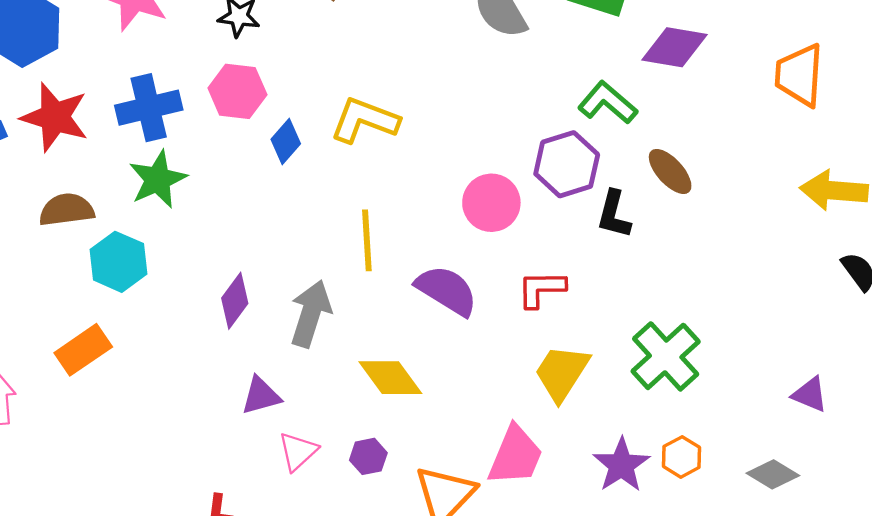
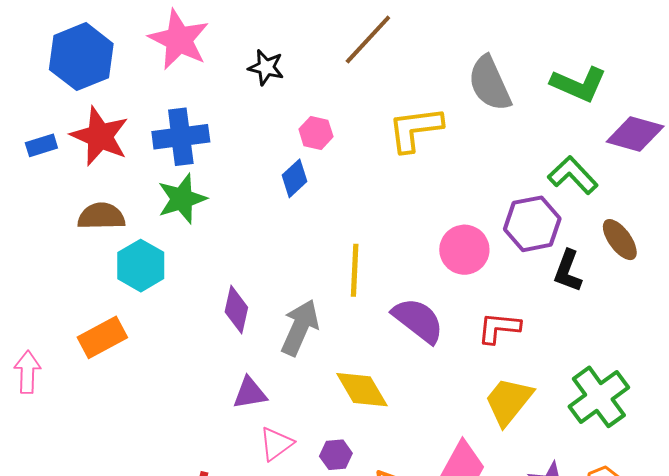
pink hexagon: (237, 91) -> (316, 133), moved, size x0.7
yellow L-shape: (365, 120) -> (415, 129), moved, turned -34
purple diamond: (235, 301) -> (236, 310), turned -30

